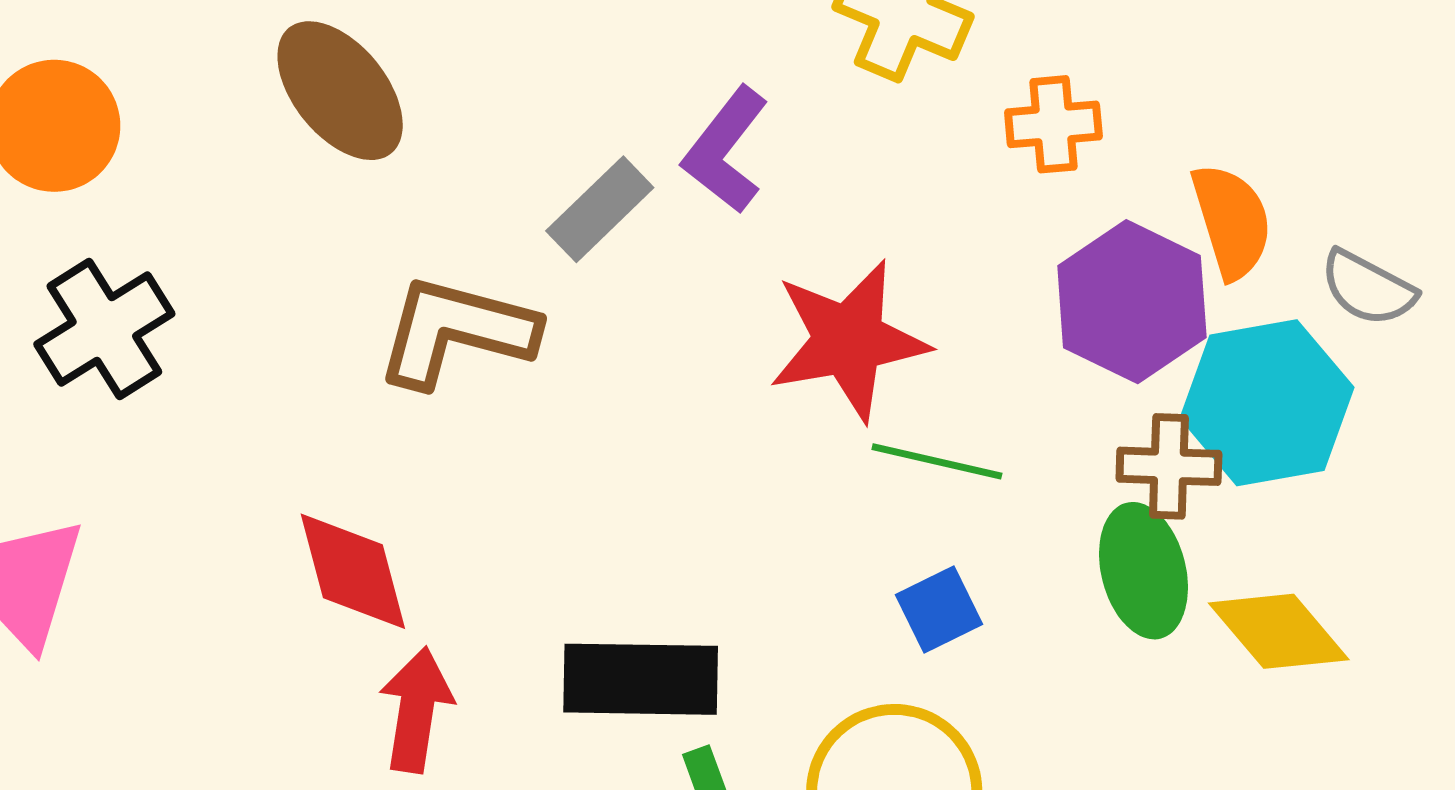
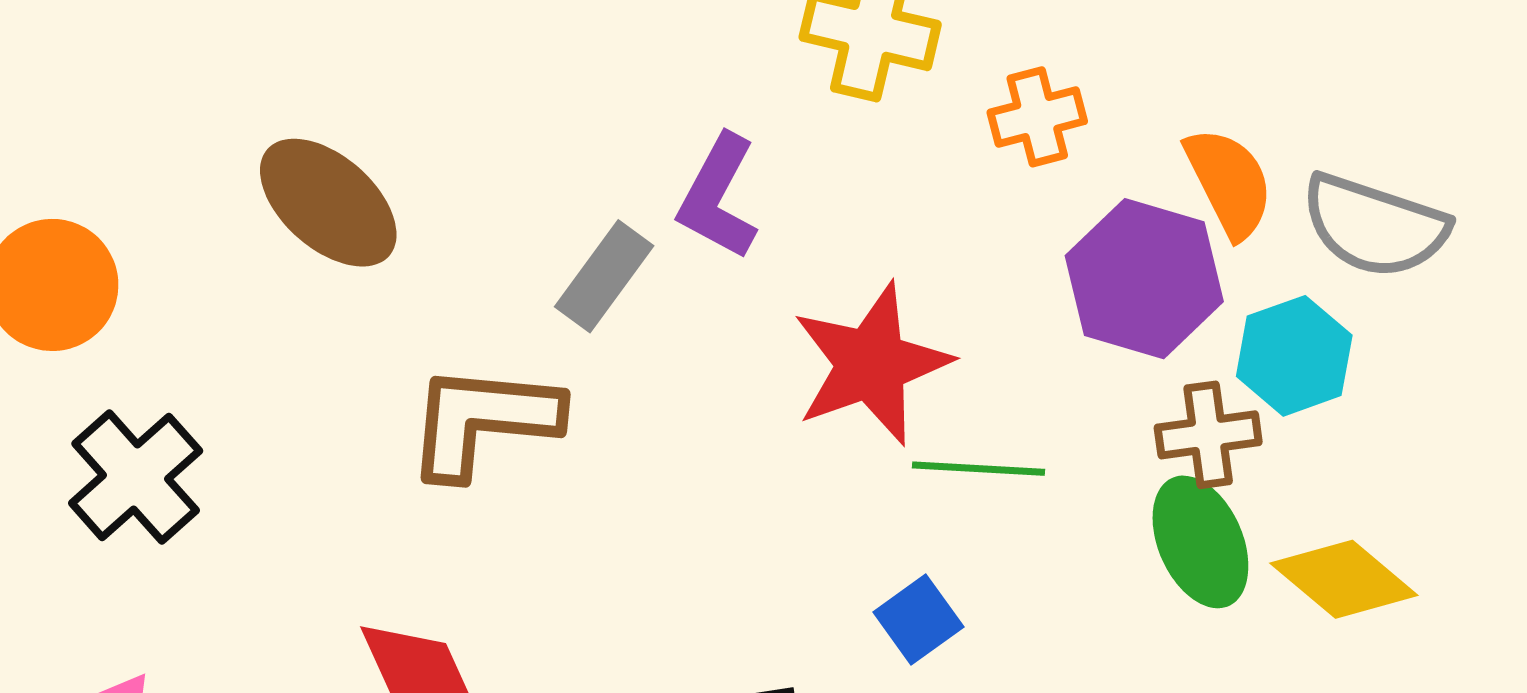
gray semicircle: (1368, 288) -> (1375, 226), size x1.5
cyan hexagon: (1267, 403) -> (1294, 356), size x0.7
blue square: (939, 610) -> (918, 619), moved

